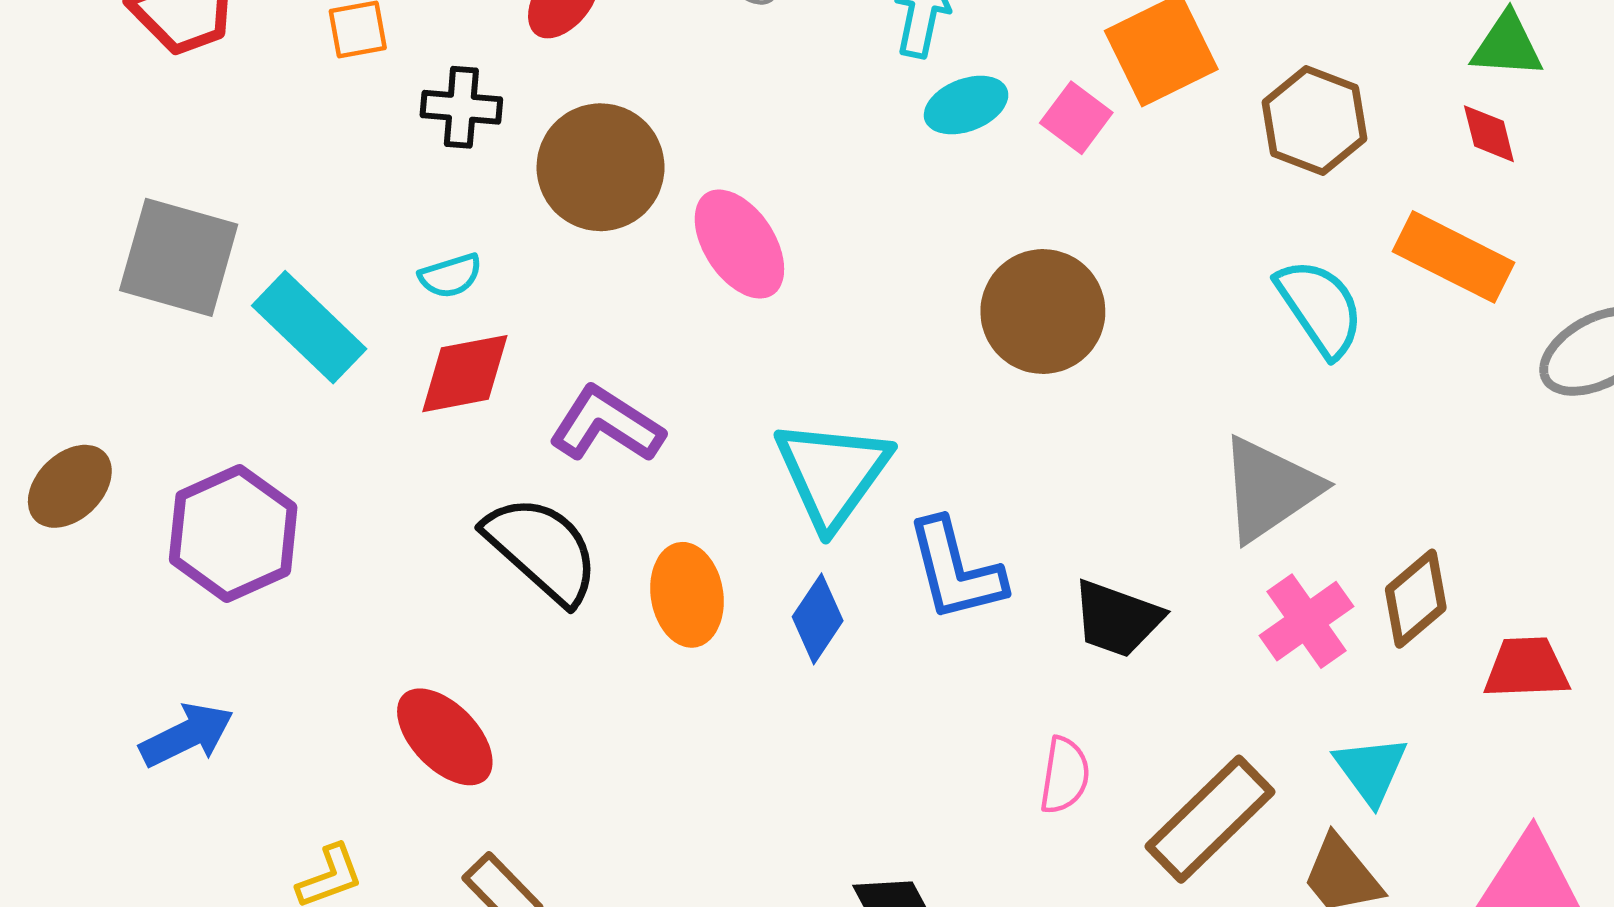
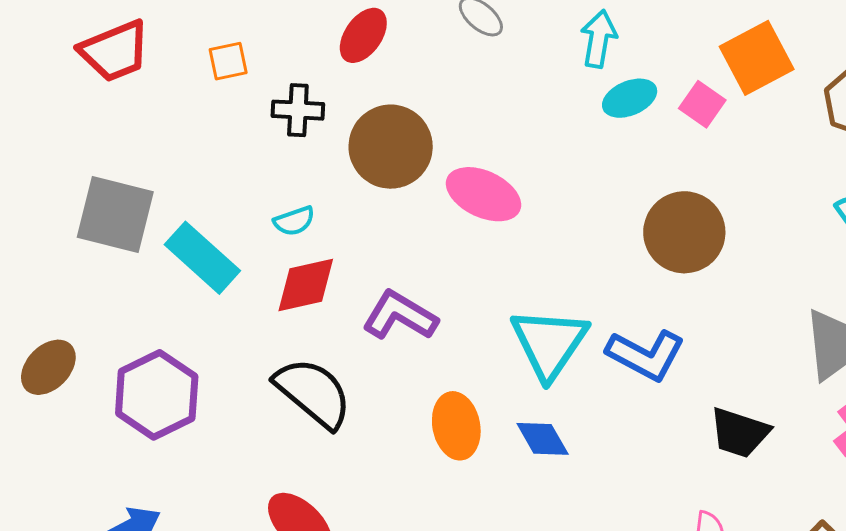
pink ellipse: (739, 244) -> (484, 194), turned -30
black semicircle: (542, 550) -> (313, 393), moved
blue L-shape: (955, 570) -> (646, 355), moved, turned -46
blue diamond: (818, 619) -> (543, 439), turned -62

